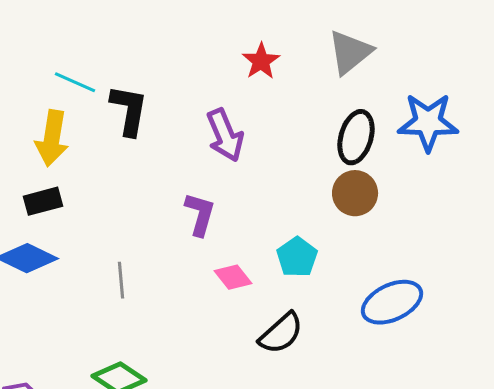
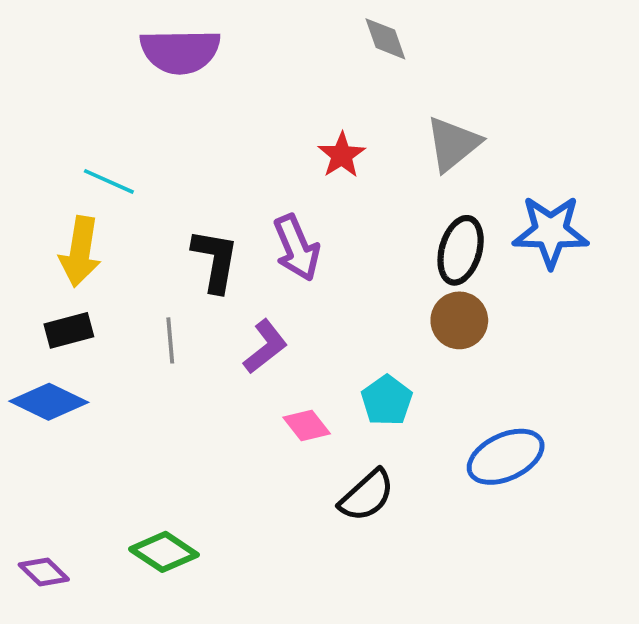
black L-shape: (129, 110) -> (215, 260), moved
purple L-shape: (200, 214) -> (265, 347), turned 36
gray line: (121, 280) -> (170, 340), moved

